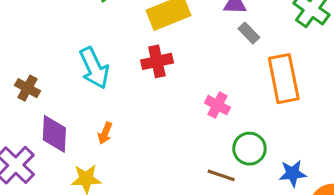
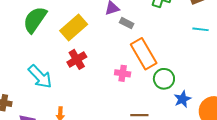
orange rectangle: (284, 79) -> (144, 54), moved
green circle: (249, 149) -> (164, 79), moved

